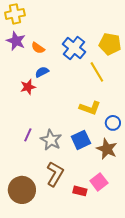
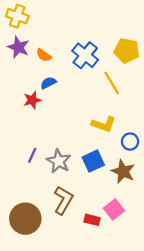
yellow cross: (15, 14) -> (17, 16), turned 30

